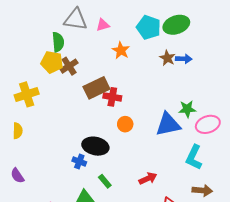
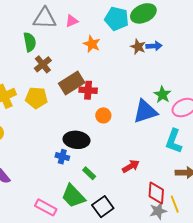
yellow pentagon: (52, 62) -> (36, 98), moved
green star: (187, 109) -> (162, 95), turned -30

